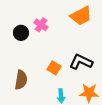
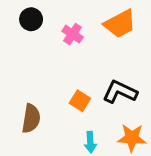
pink cross: (41, 25) -> (73, 34), moved
black circle: (21, 33) -> (31, 19), moved

